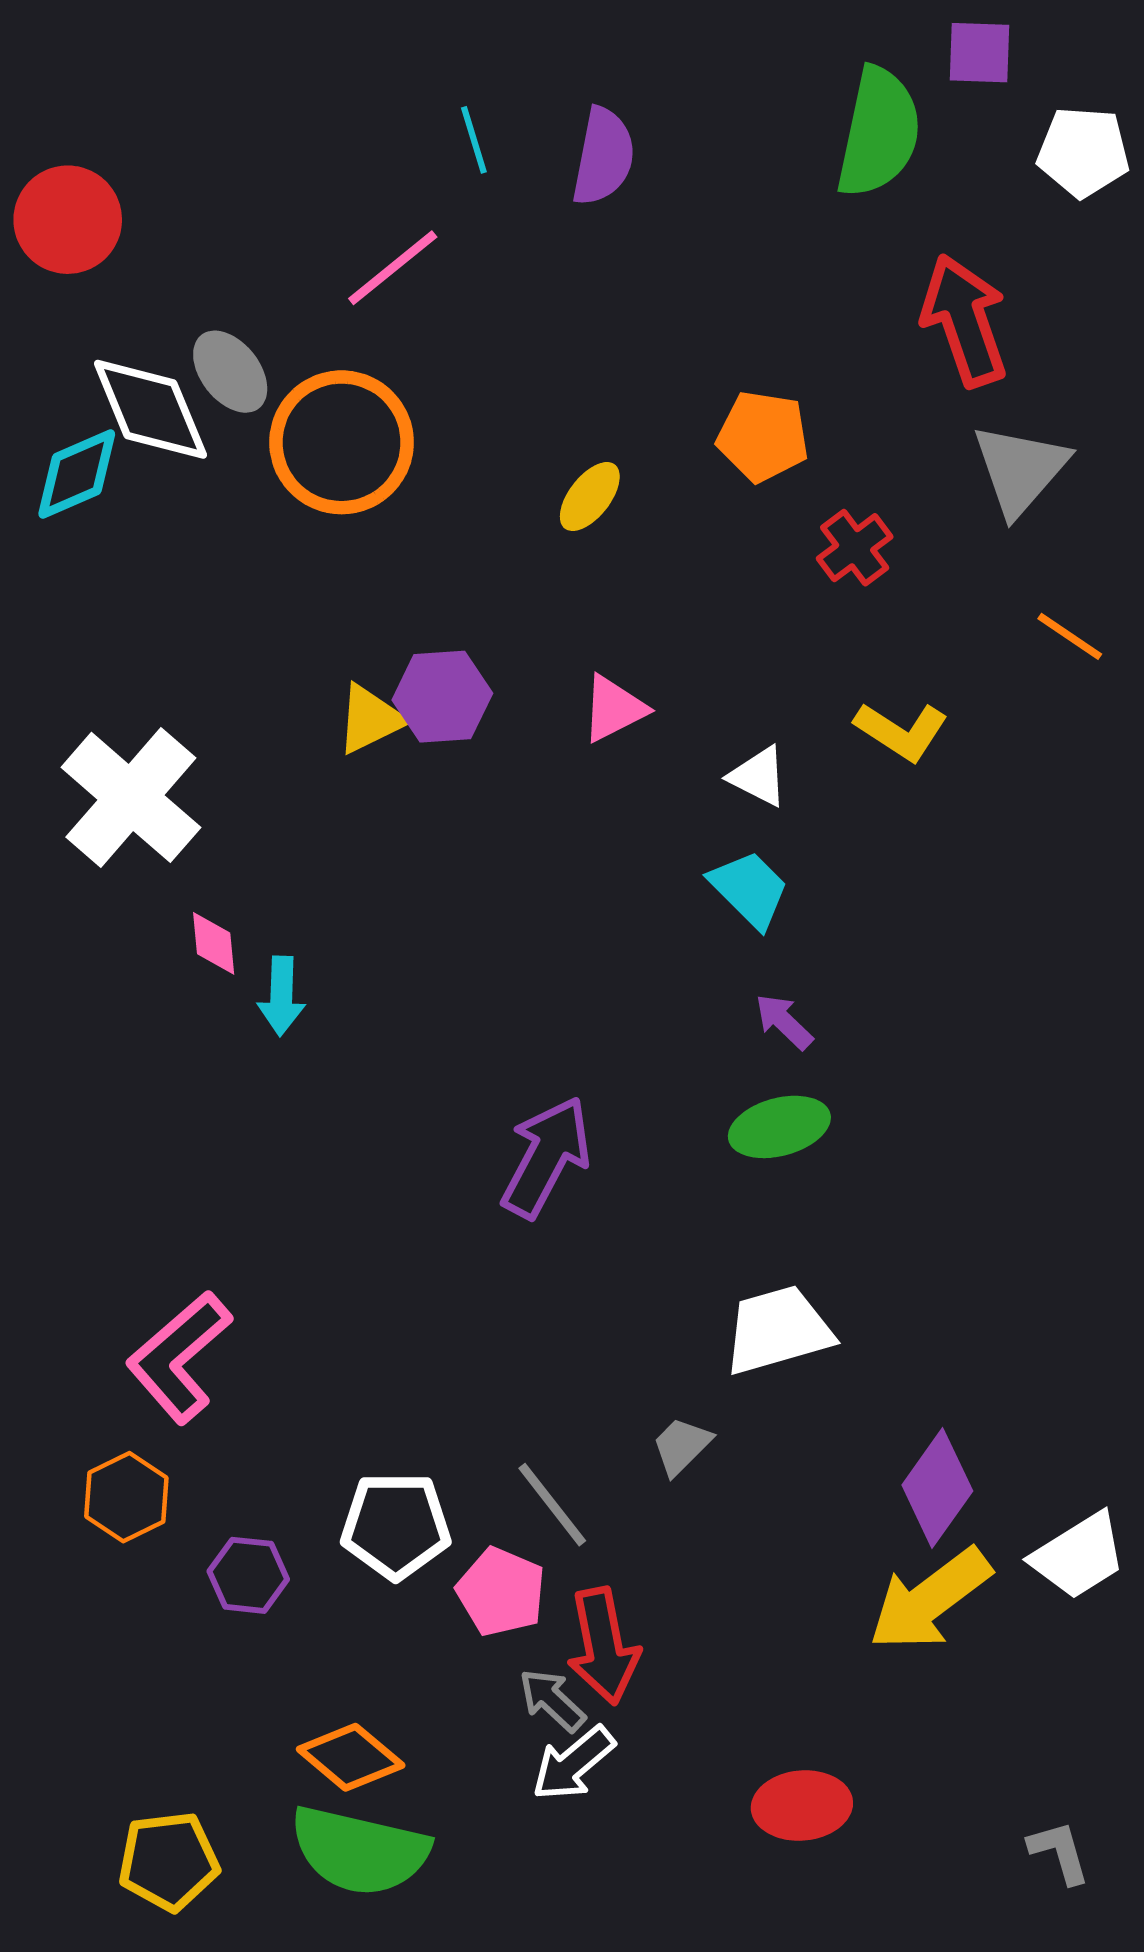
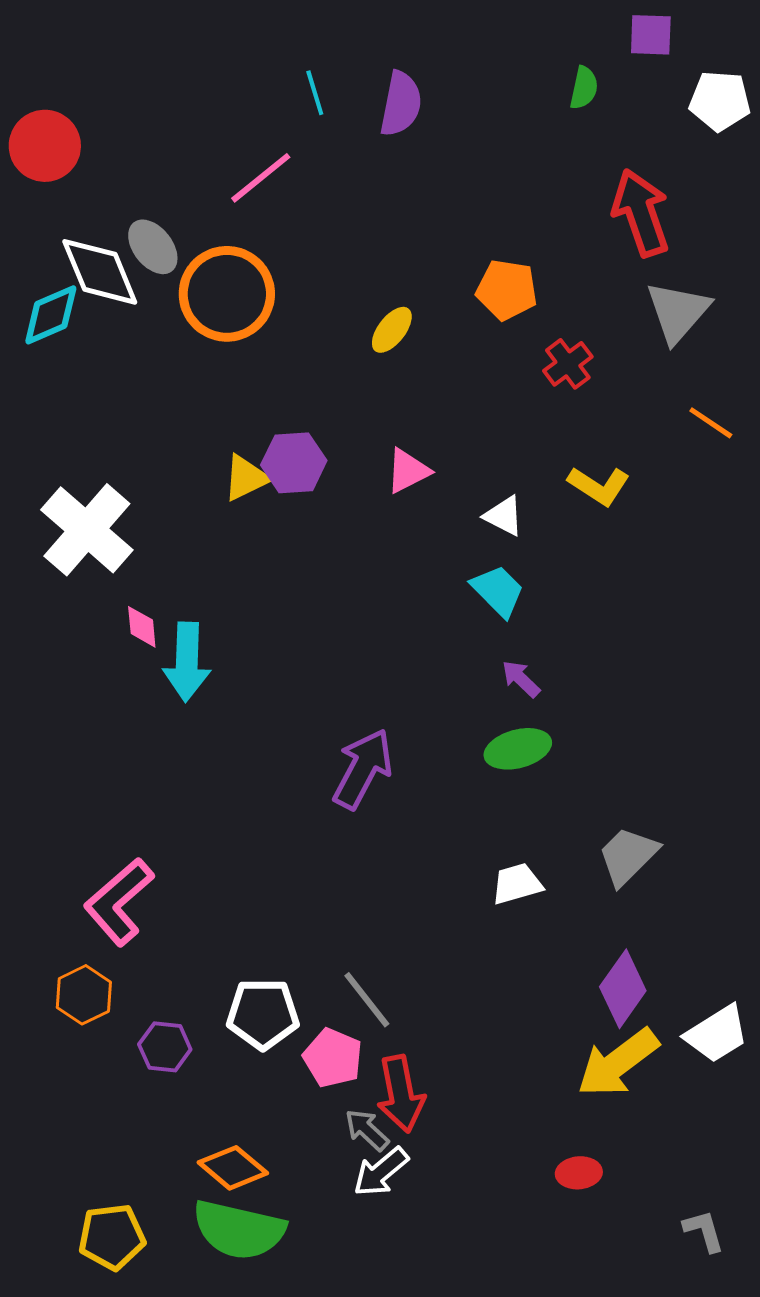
green semicircle: (879, 132) -> (584, 88), size x0.5
cyan arrow: (281, 996) -> (187, 662), size x1.5
white trapezoid: (778, 1330) -> (517, 884), size x0.7
gray trapezoid: (682, 1446) -> (628, 856), moved, size x1.5
red ellipse: (802, 1806) -> (579, 1173), moved, size x0.7

